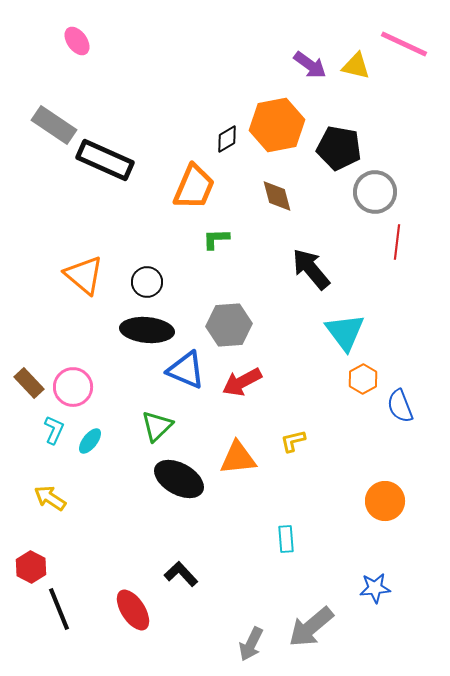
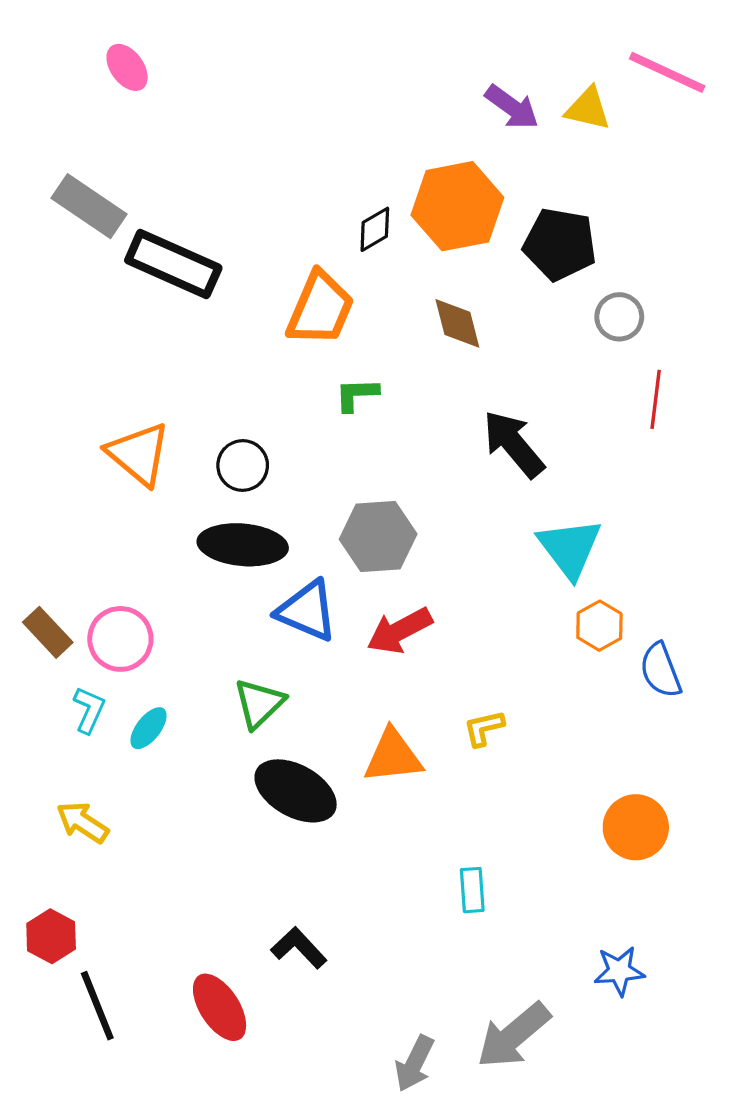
gray circle: (375, 192) -> (619, 317), size x0.7

